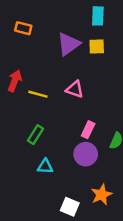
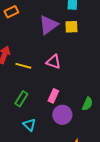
orange rectangle: (23, 28) -> (11, 12), turned -40
pink rectangle: (88, 130) -> (53, 96), moved
cyan triangle: (45, 166) -> (29, 125), turned 40

